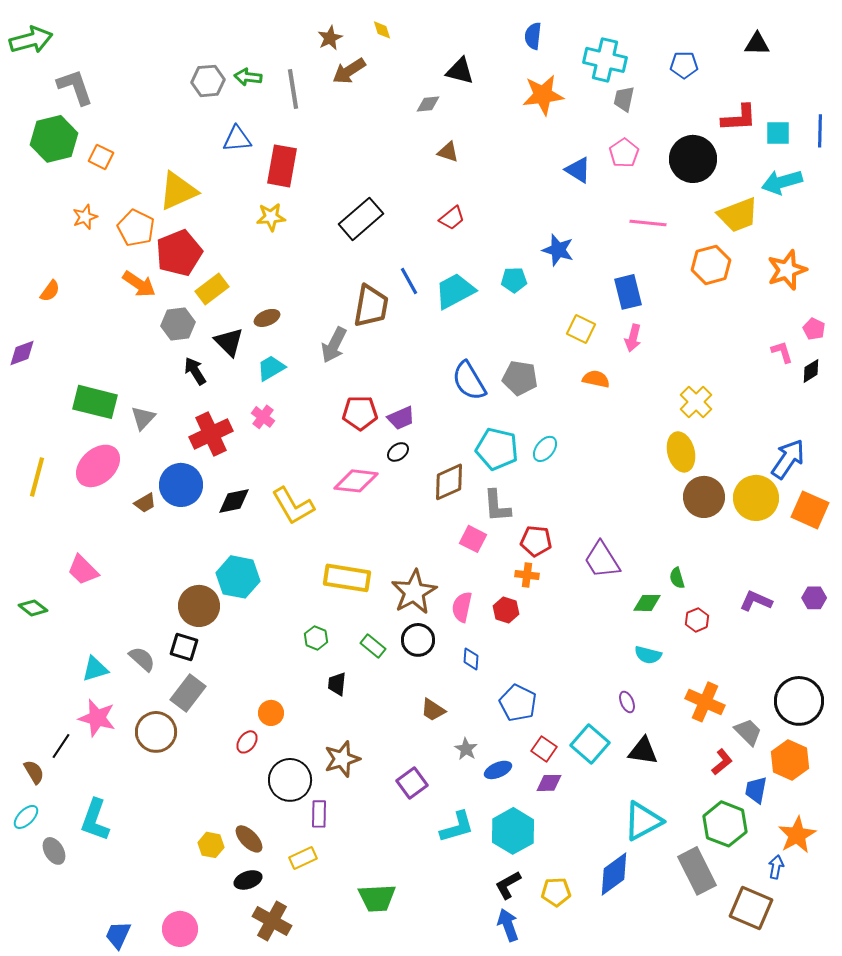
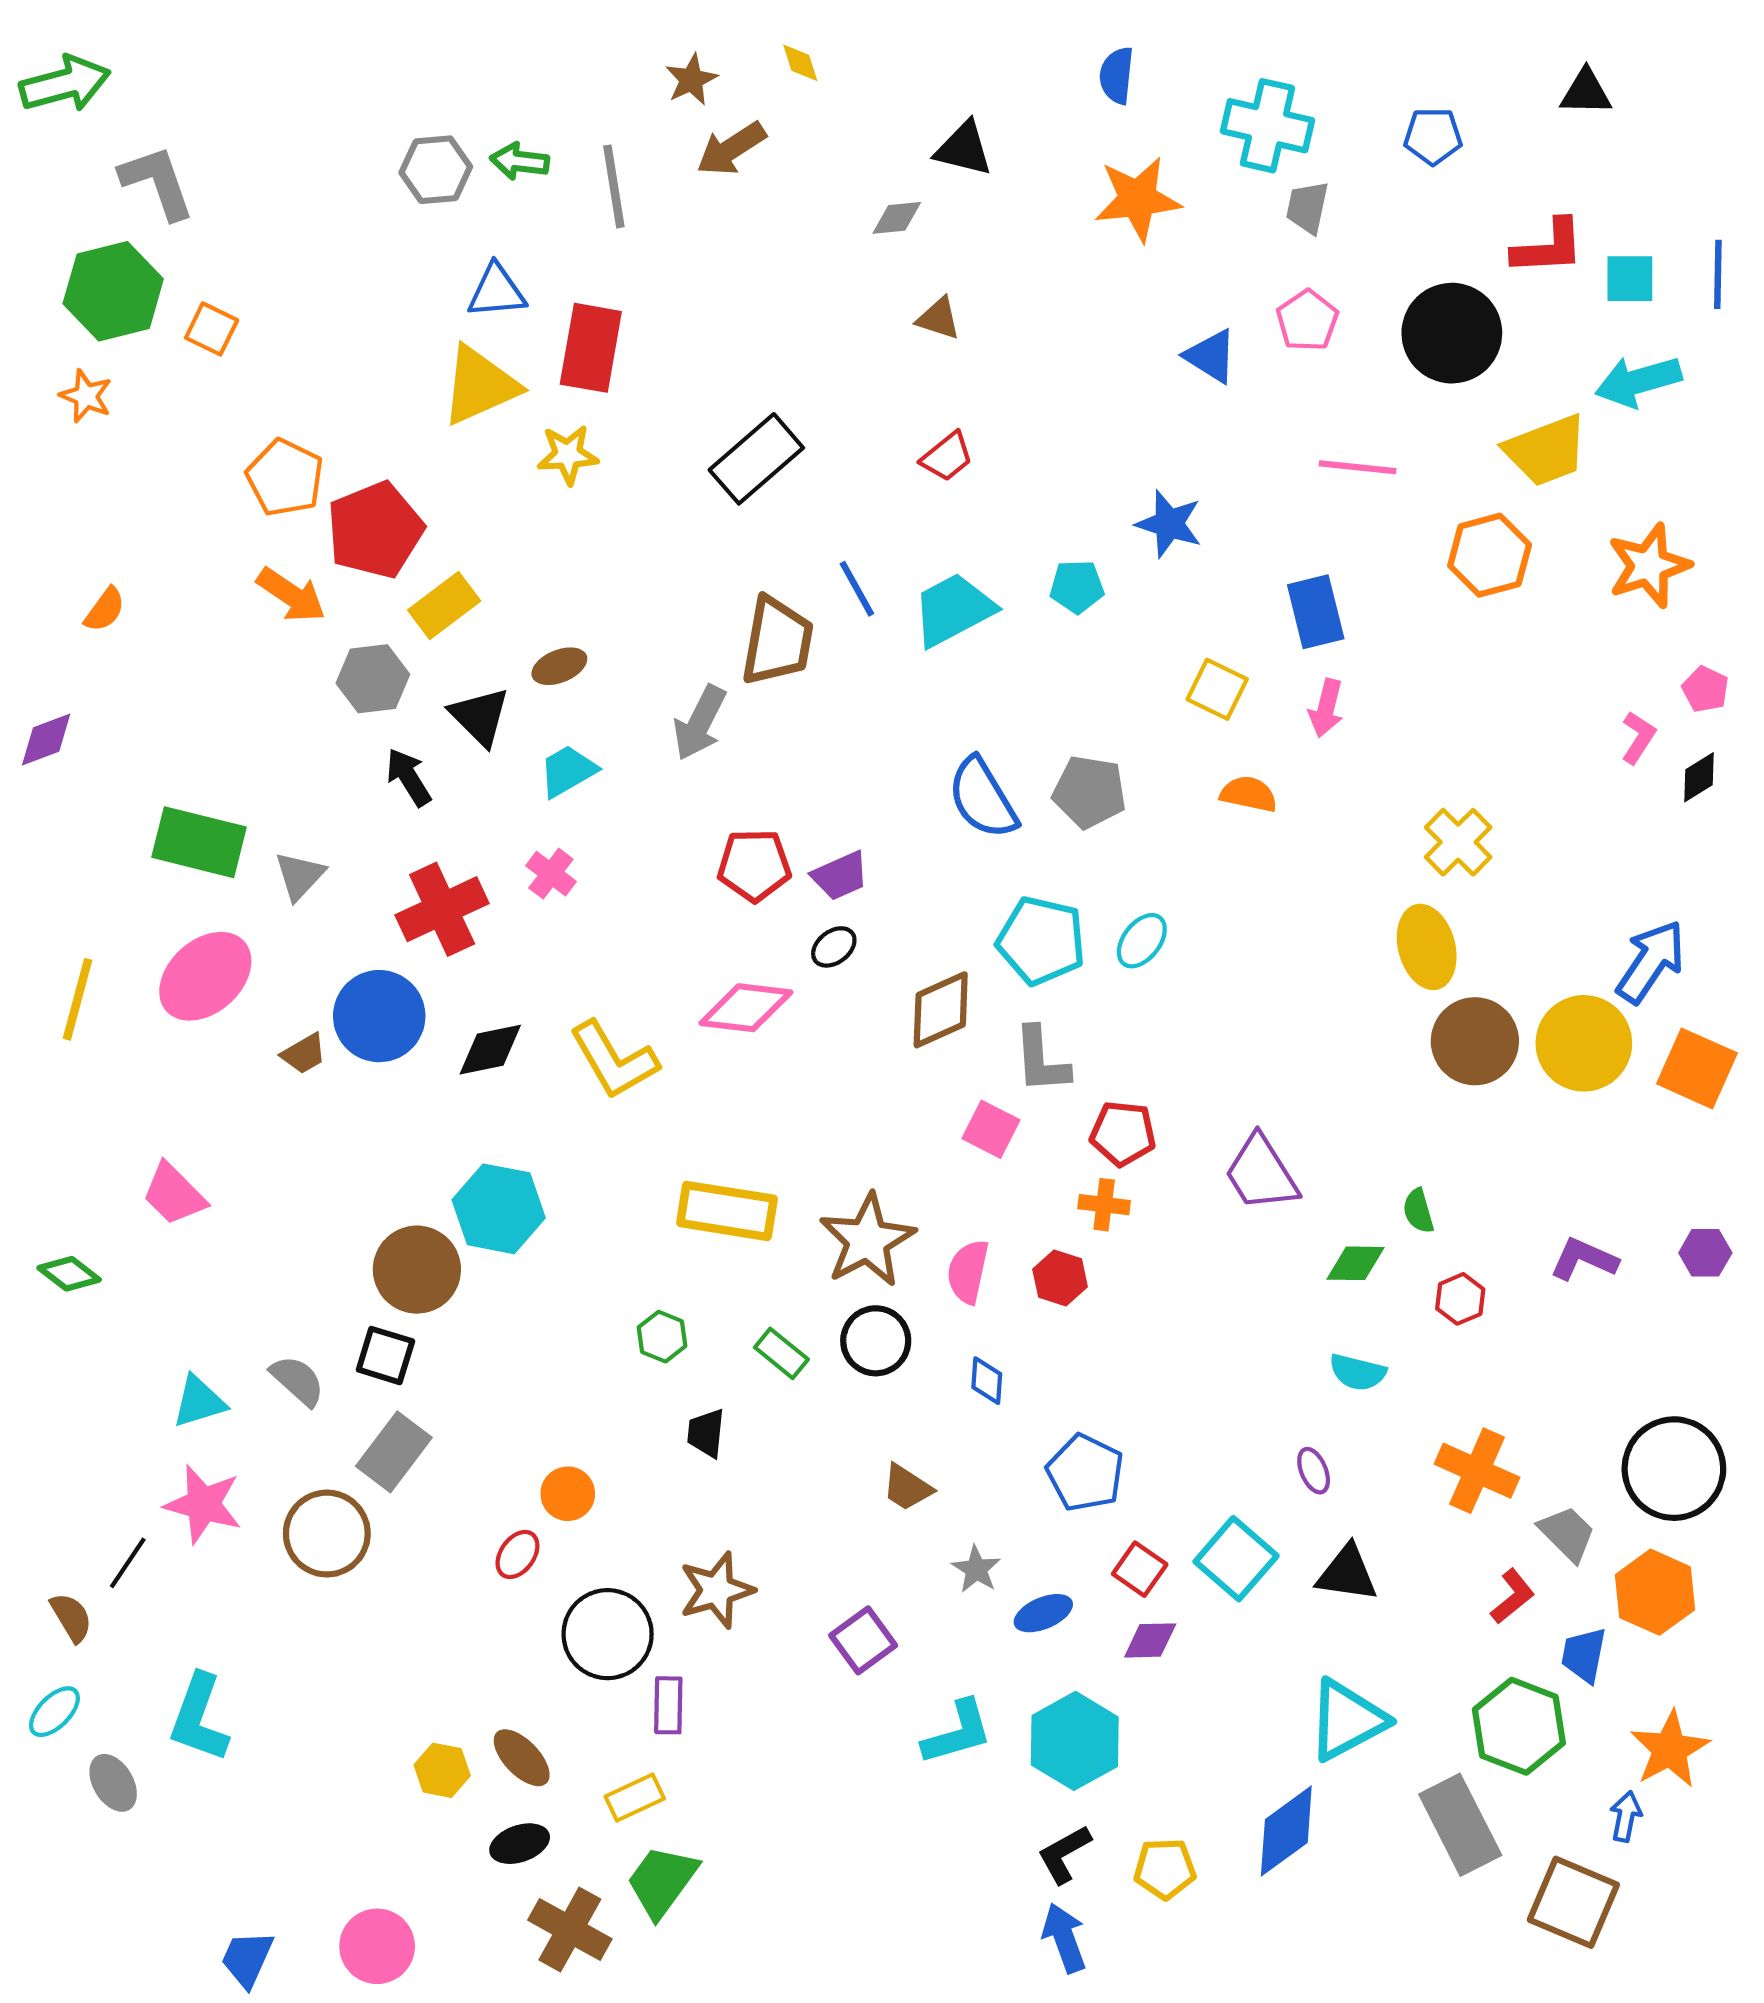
yellow triangle: (178, 191) -> (480, 385), moved
orange star: (85, 217) -> (86, 396), moved, turned -30
pink L-shape: (782, 352) -> (1638, 737), turned 50
green trapezoid: (377, 898) -> (662, 1881), moved, turned 129

